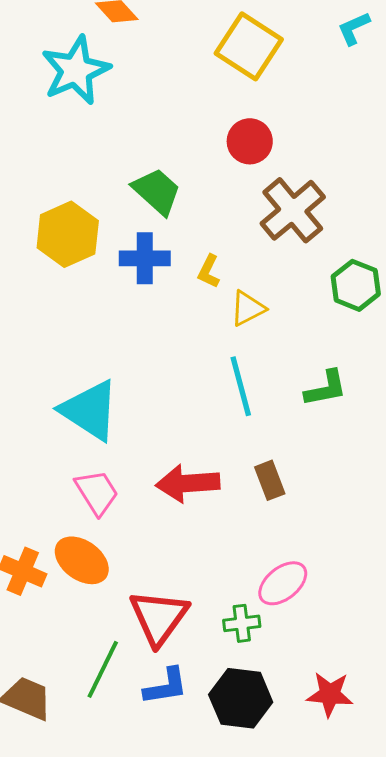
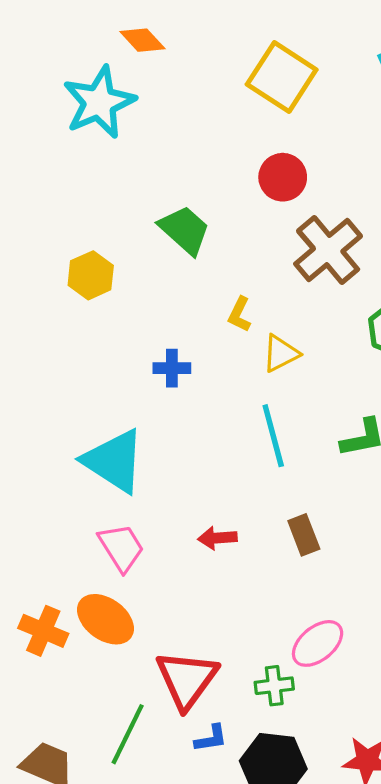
yellow hexagon: (68, 234) -> (91, 275), size x0.7
blue cross: (145, 258) -> (172, 368), moved, size x0.7
red arrow: (188, 483) -> (217, 538), size x0.6
blue L-shape: (166, 686) -> (211, 738), moved, size x0.7

